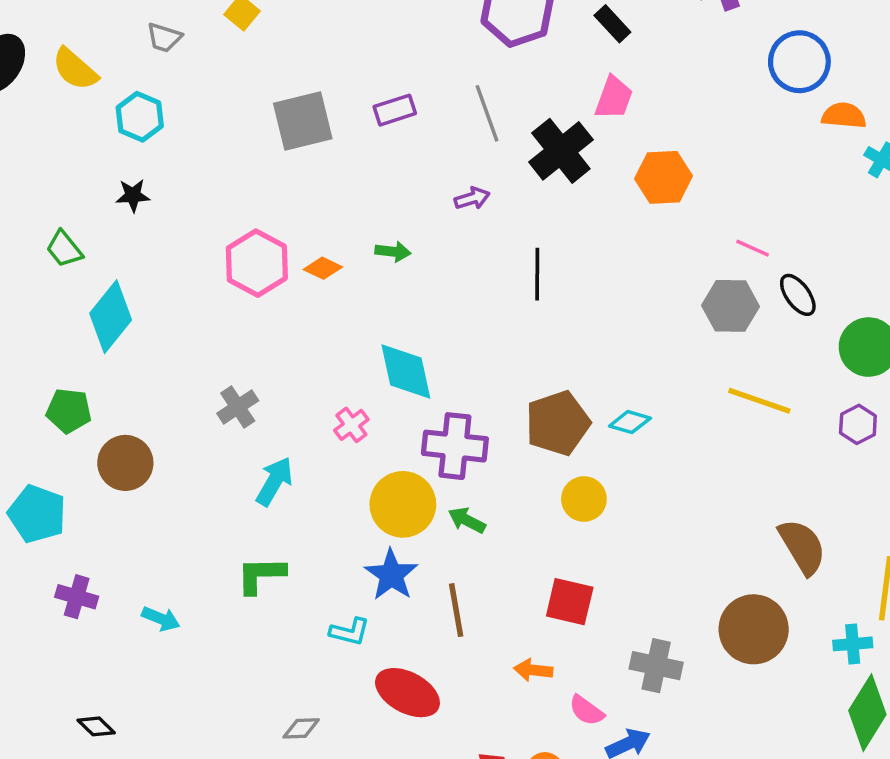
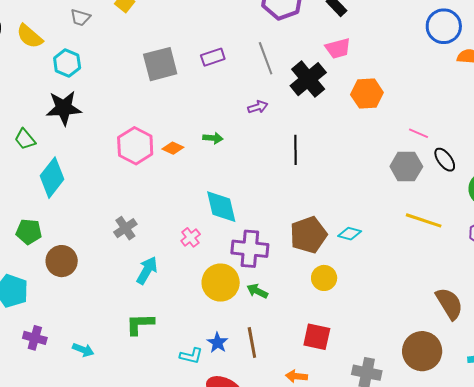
pink trapezoid: (614, 98) -> (338, 48), turned 56
black star: (133, 195) -> (64, 108), size x1.8
blue star: (391, 575) -> (218, 343), moved, size x0.7

